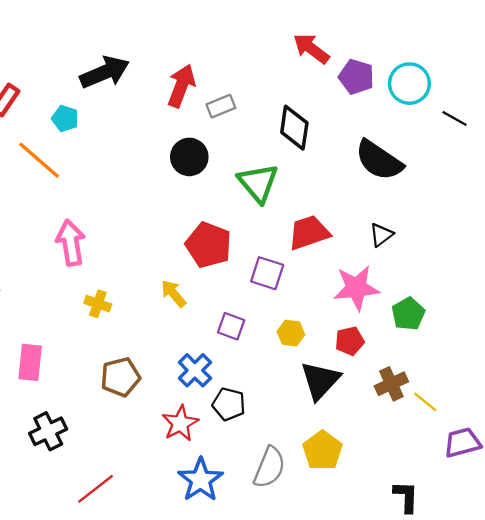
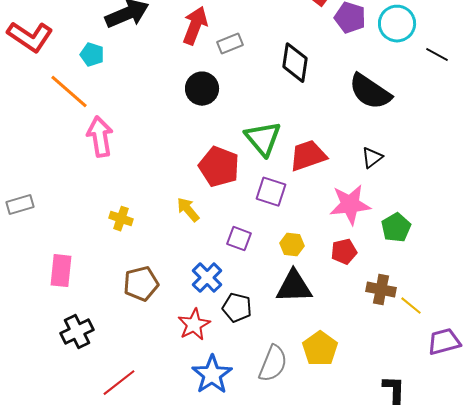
green triangle: (258, 183) -> (263, 139), moved
pink arrow: (71, 243) -> (100, 137), moved
black triangle: (320, 380) -> (294, 287), moved, turned 45
brown cross: (391, 384) -> (381, 290), turned 36

